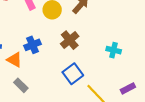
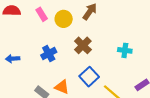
orange triangle: (14, 60) -> (62, 87), moved

